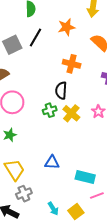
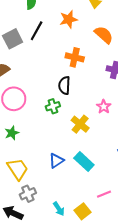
yellow cross: (71, 113) -> (80, 124), moved
blue triangle: (52, 162) -> (56, 161), turned -35
cyan rectangle: (85, 177) -> (84, 161), moved, turned 30

